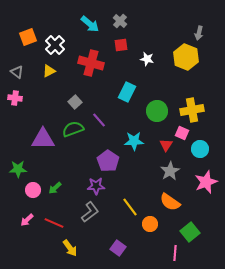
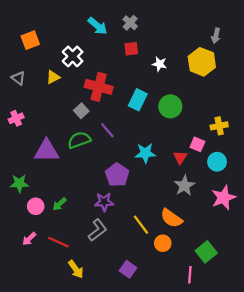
white cross: (55, 45) -> (73, 56), moved
red cross: (91, 63) -> (99, 87), moved
pink cross: (15, 98) -> (16, 118), moved, turned -32
yellow cross: (192, 110) -> (219, 126), moved, size x0.7
green circle: (157, 111) -> (170, 106), moved
orange semicircle: (170, 202) -> (171, 218), moved

